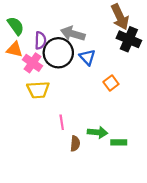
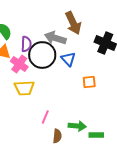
brown arrow: (120, 17) -> (73, 23), moved
orange square: (111, 83) -> (89, 82), turned 32
pink line: (62, 122) -> (45, 117), turned 32

